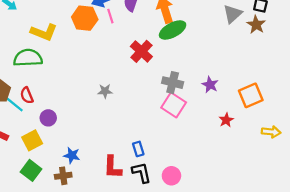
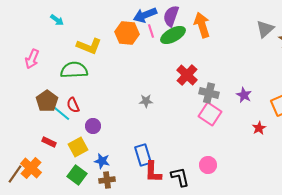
green ellipse: (173, 30) -> (173, 35), moved
red cross: (141, 51) -> (187, 75), moved
blue rectangle: (138, 149) -> (143, 155), moved, size x1.5
blue star: (72, 155) -> (102, 161), moved
pink circle: (171, 176) -> (208, 165), moved

